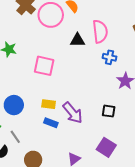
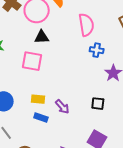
black triangle: (77, 40) -> (42, 37), moved
purple arrow: (73, 113) -> (62, 107), size x0.7

